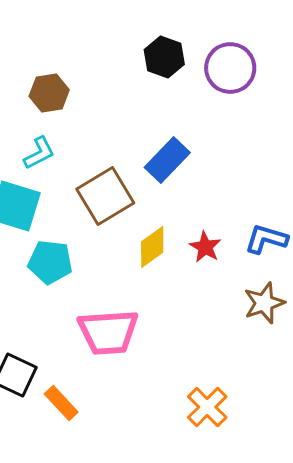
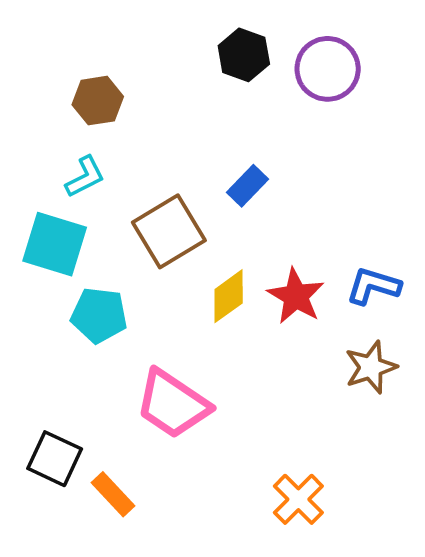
blue rectangle: (167, 160) -> (248, 186), size x0.7
red star: (205, 247) -> (296, 296), size x1.4
pink trapezoid: (108, 332) -> (173, 404), turned 38

